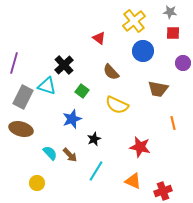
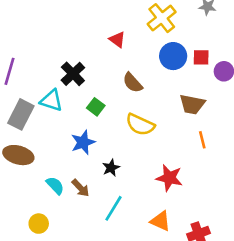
red square: (173, 33) -> (201, 57), moved
orange line: (173, 123) -> (202, 140), moved

